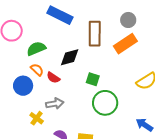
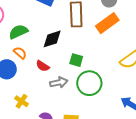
red semicircle: (53, 78) -> (43, 66), moved
gray arrow: (55, 104) -> (59, 82), moved

